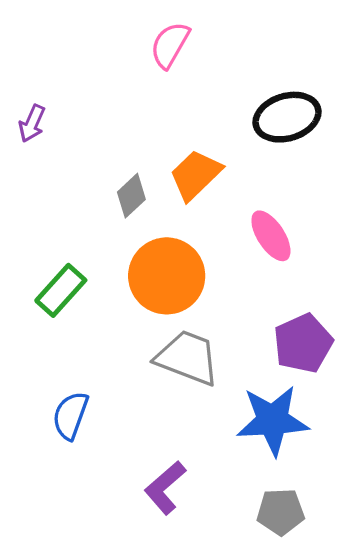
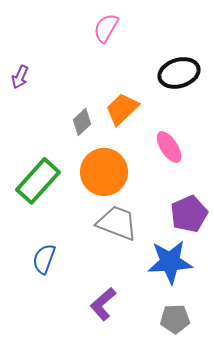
green rectangle: (61, 290) -> (38, 181), size x1.4

